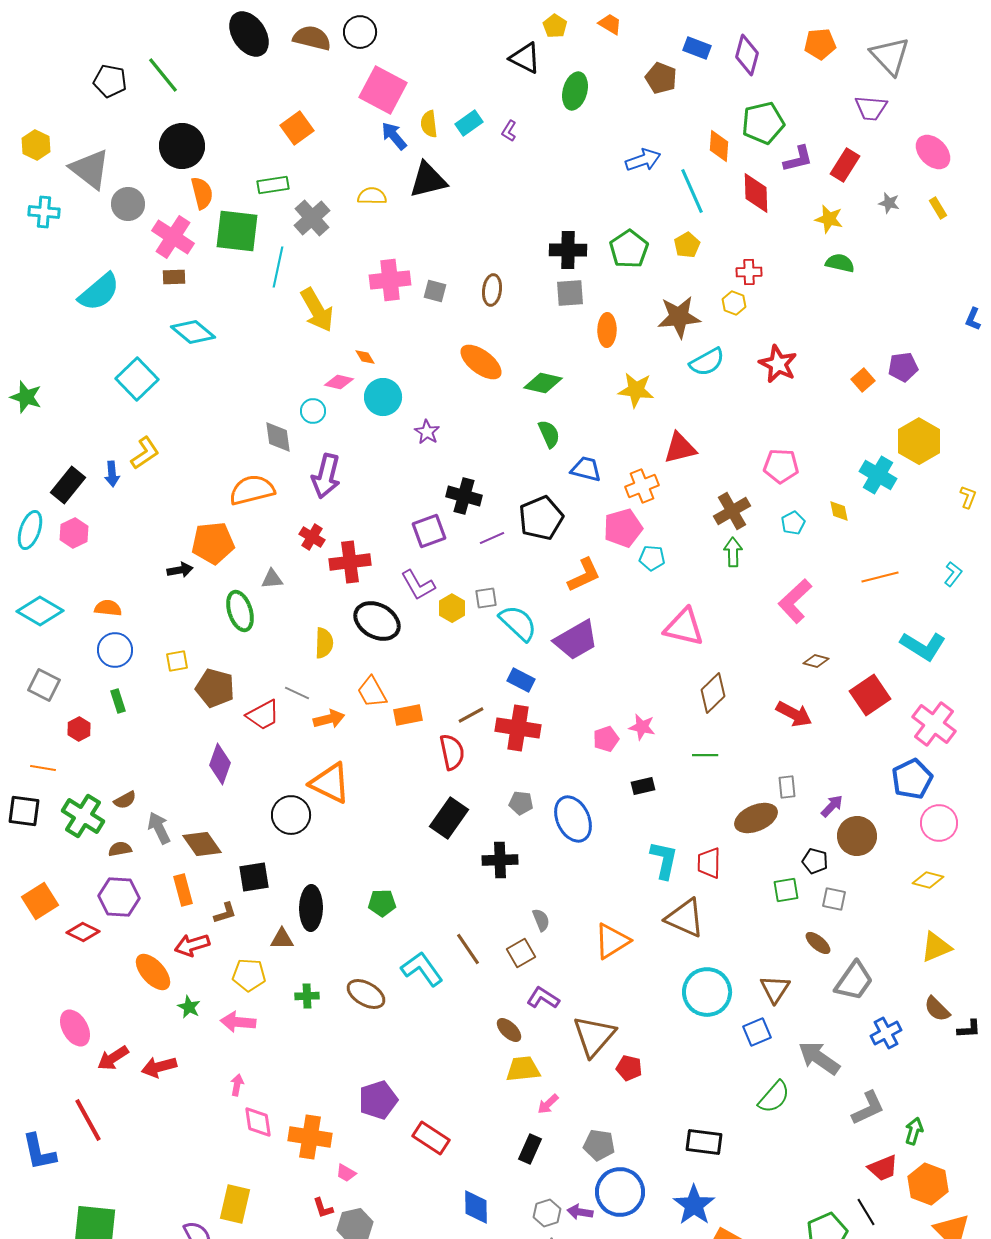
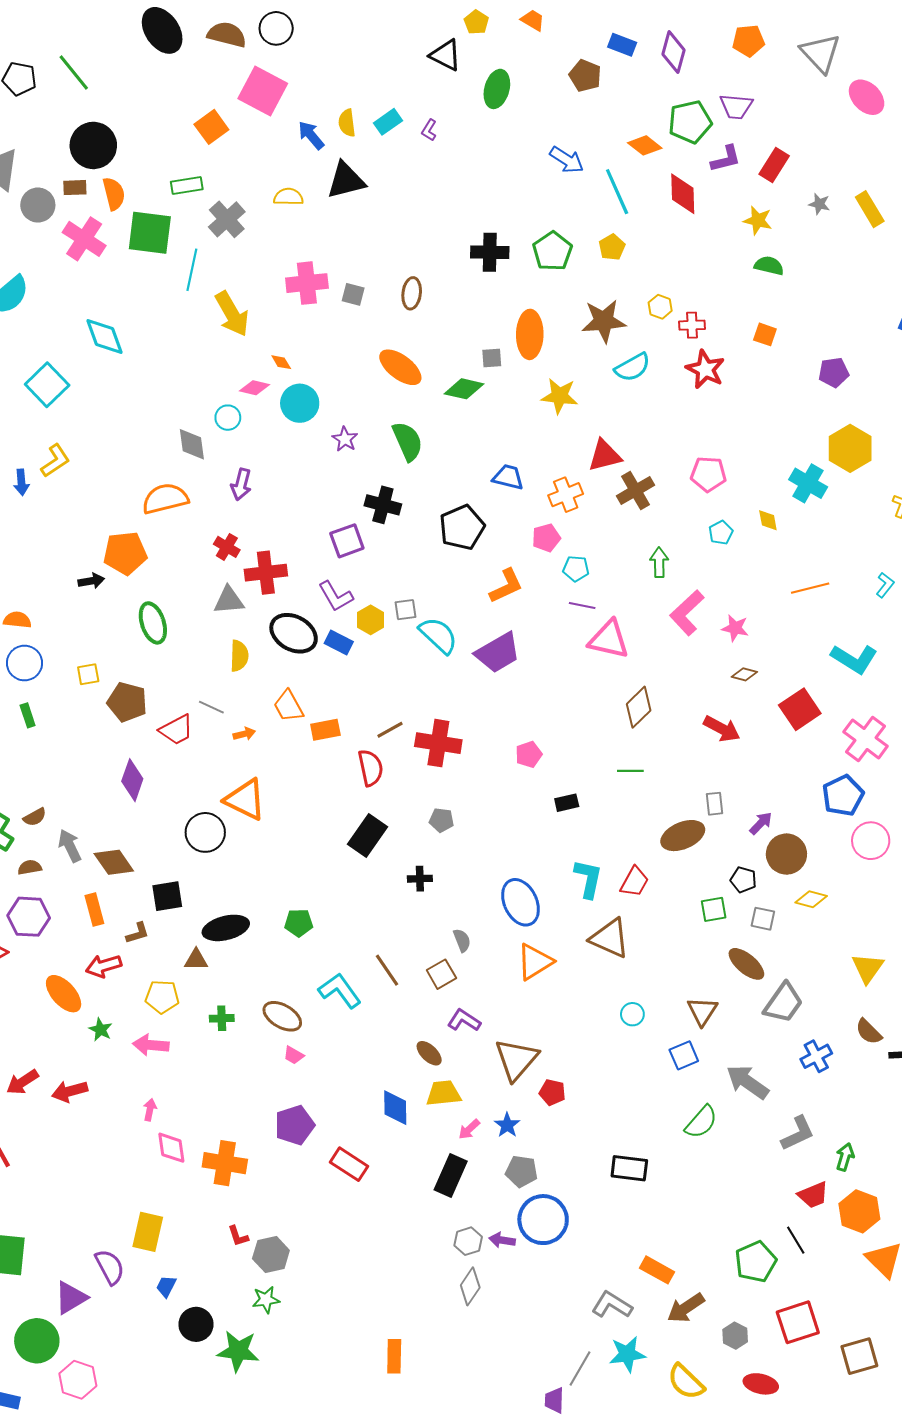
pink square: (383, 90) -> (263, 91), moved
purple trapezoid: (871, 108) -> (736, 106), moved
orange diamond: (719, 146) -> (645, 145), turned -56
pink ellipse: (933, 152) -> (867, 97), moved
blue arrow: (643, 160) -> (567, 160), turned 52
yellow rectangle: (938, 208) -> (870, 209), size x1.6
red cross: (749, 272) -> (692, 325), moved
brown rectangle: (174, 277) -> (75, 188), moved
gray square: (570, 293) -> (492, 358), moved, size x0.7
orange ellipse: (607, 330) -> (530, 334), size x1.4
cyan diamond: (193, 332) -> (105, 336), turned 30
orange square: (863, 380) -> (765, 334), moved, turned -30
green semicircle: (549, 434) -> (408, 441), moved, size x1.4
purple arrow: (326, 476) -> (241, 484), size x0.7
brown cross: (732, 511) -> (636, 490), moved
pink pentagon: (623, 528) -> (546, 538), size x0.7
purple line: (492, 538) -> (582, 606), moved, turned 35
gray triangle: (272, 579) -> (229, 600), moved, size x1.4
pink L-shape: (795, 601) -> (687, 613), moved
blue rectangle: (521, 680) -> (339, 642), moved
orange arrow: (329, 719) -> (244, 734), size x0.7
pink star: (642, 727) -> (735, 628), moved
blue ellipse: (573, 819) -> (521, 902), moved
black cross: (500, 860) -> (420, 879), size x0.7
red trapezoid: (709, 863) -> (634, 882), turned -152
yellow diamond: (928, 880) -> (811, 899), moved
black ellipse: (311, 908) -> (226, 928), turned 75
brown ellipse: (818, 943) -> (746, 964), size x1.4
yellow triangle: (936, 947) -> (868, 968), turned -32
cyan circle: (707, 992) -> (632, 1014), size x0.5
black rectangle: (530, 1149) -> (451, 1175), size x1.4
pink trapezoid: (346, 1173) -> (294, 1055), moved
blue star: (694, 1205) -> (507, 1125), moved, size x0.6
blue diamond: (476, 1207) -> (395, 1108), moved

